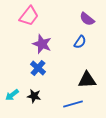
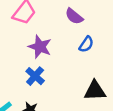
purple semicircle: (87, 19) -> (74, 16), moved

